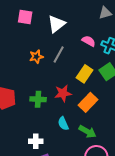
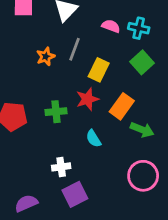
yellow rectangle: (85, 74) -> (99, 70), moved
green arrow: (87, 132) -> (142, 130), moved

